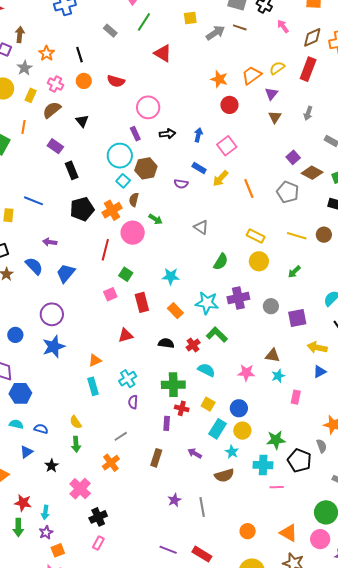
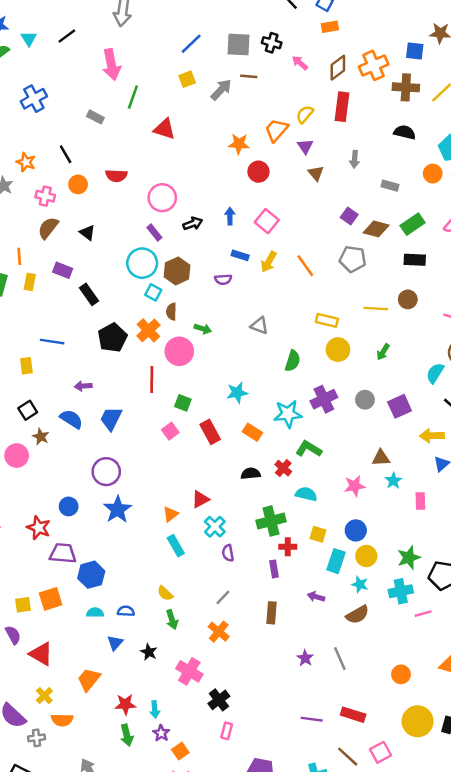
yellow rectangle: (31, 95) -> (30, 282), moved
red triangle: (126, 335) -> (200, 499), moved

